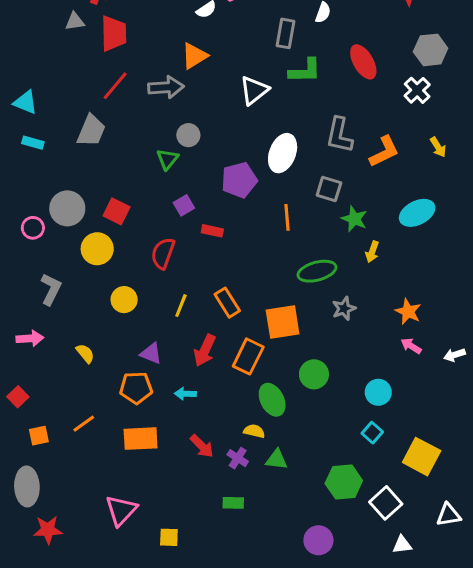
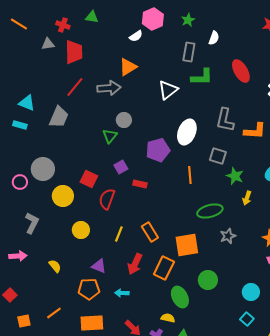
cyan triangle: (25, 102) -> (27, 103), moved
orange L-shape: (384, 152) -> (255, 131), turned 30
red square: (117, 211) -> (89, 179), moved

